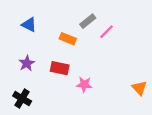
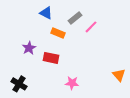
blue triangle: (29, 25) -> (46, 13), moved
purple star: (27, 63) -> (29, 48), moved
pink star: (84, 84) -> (72, 83), moved

